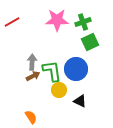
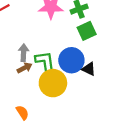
yellow circle: (59, 90) -> (53, 83), size x1.6
black triangle: (80, 101) -> (89, 69), moved

